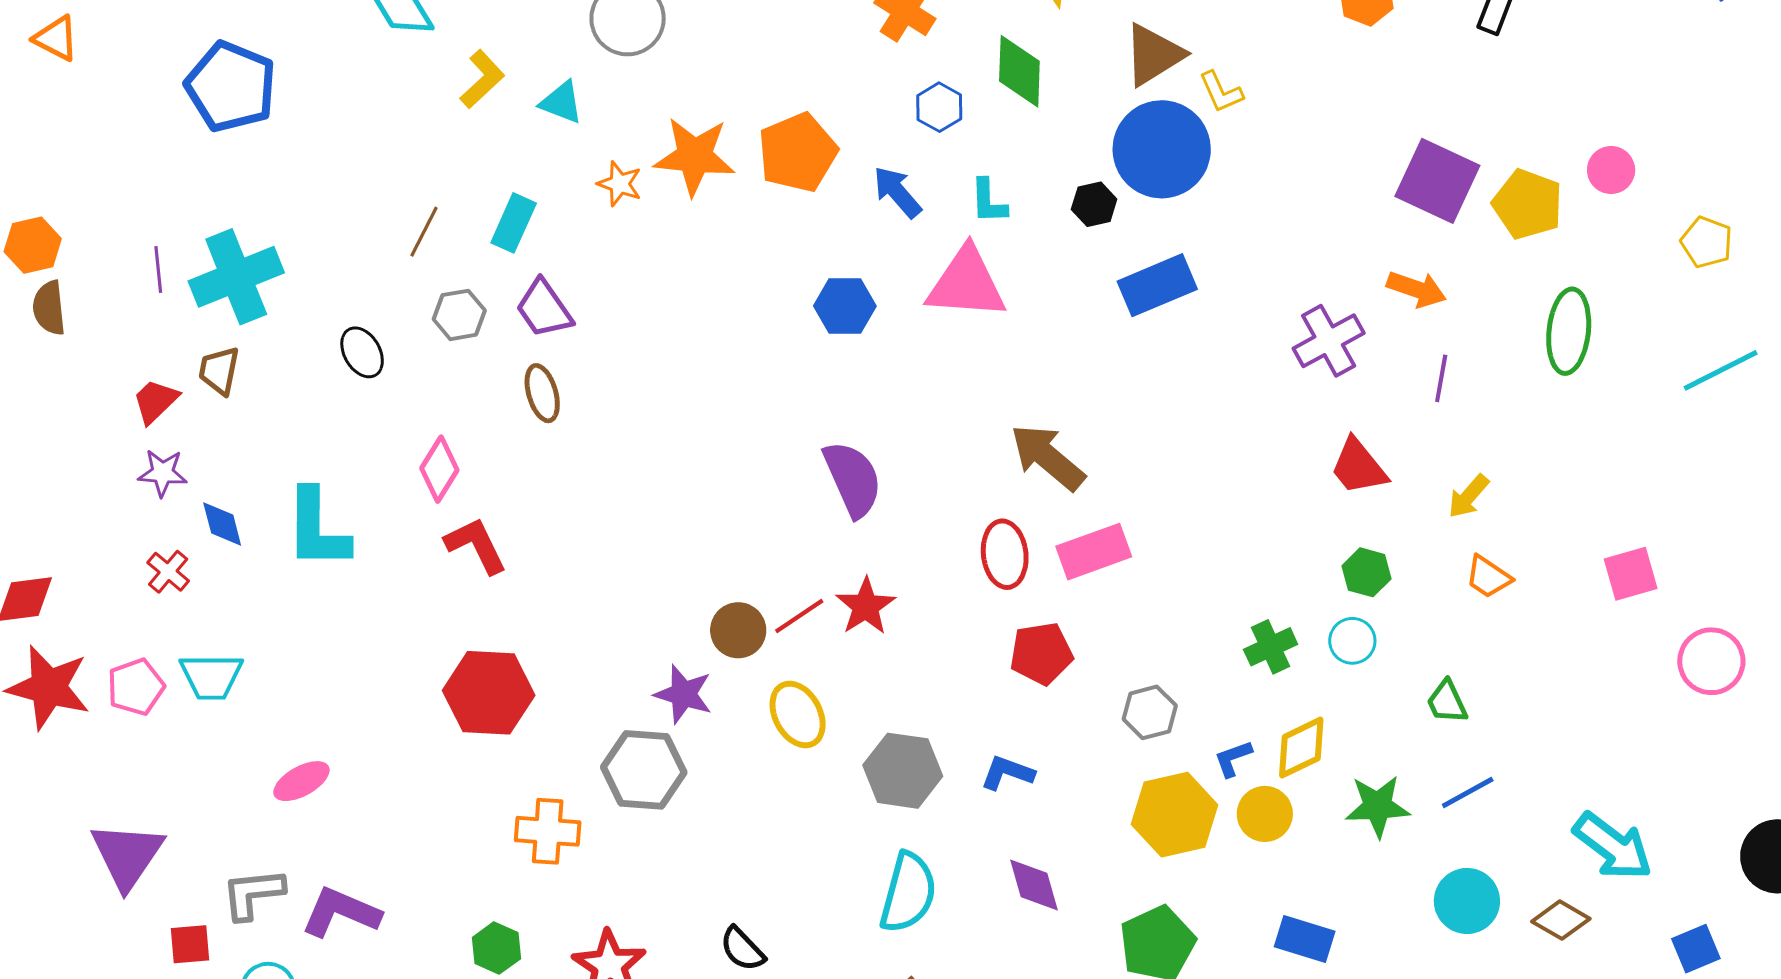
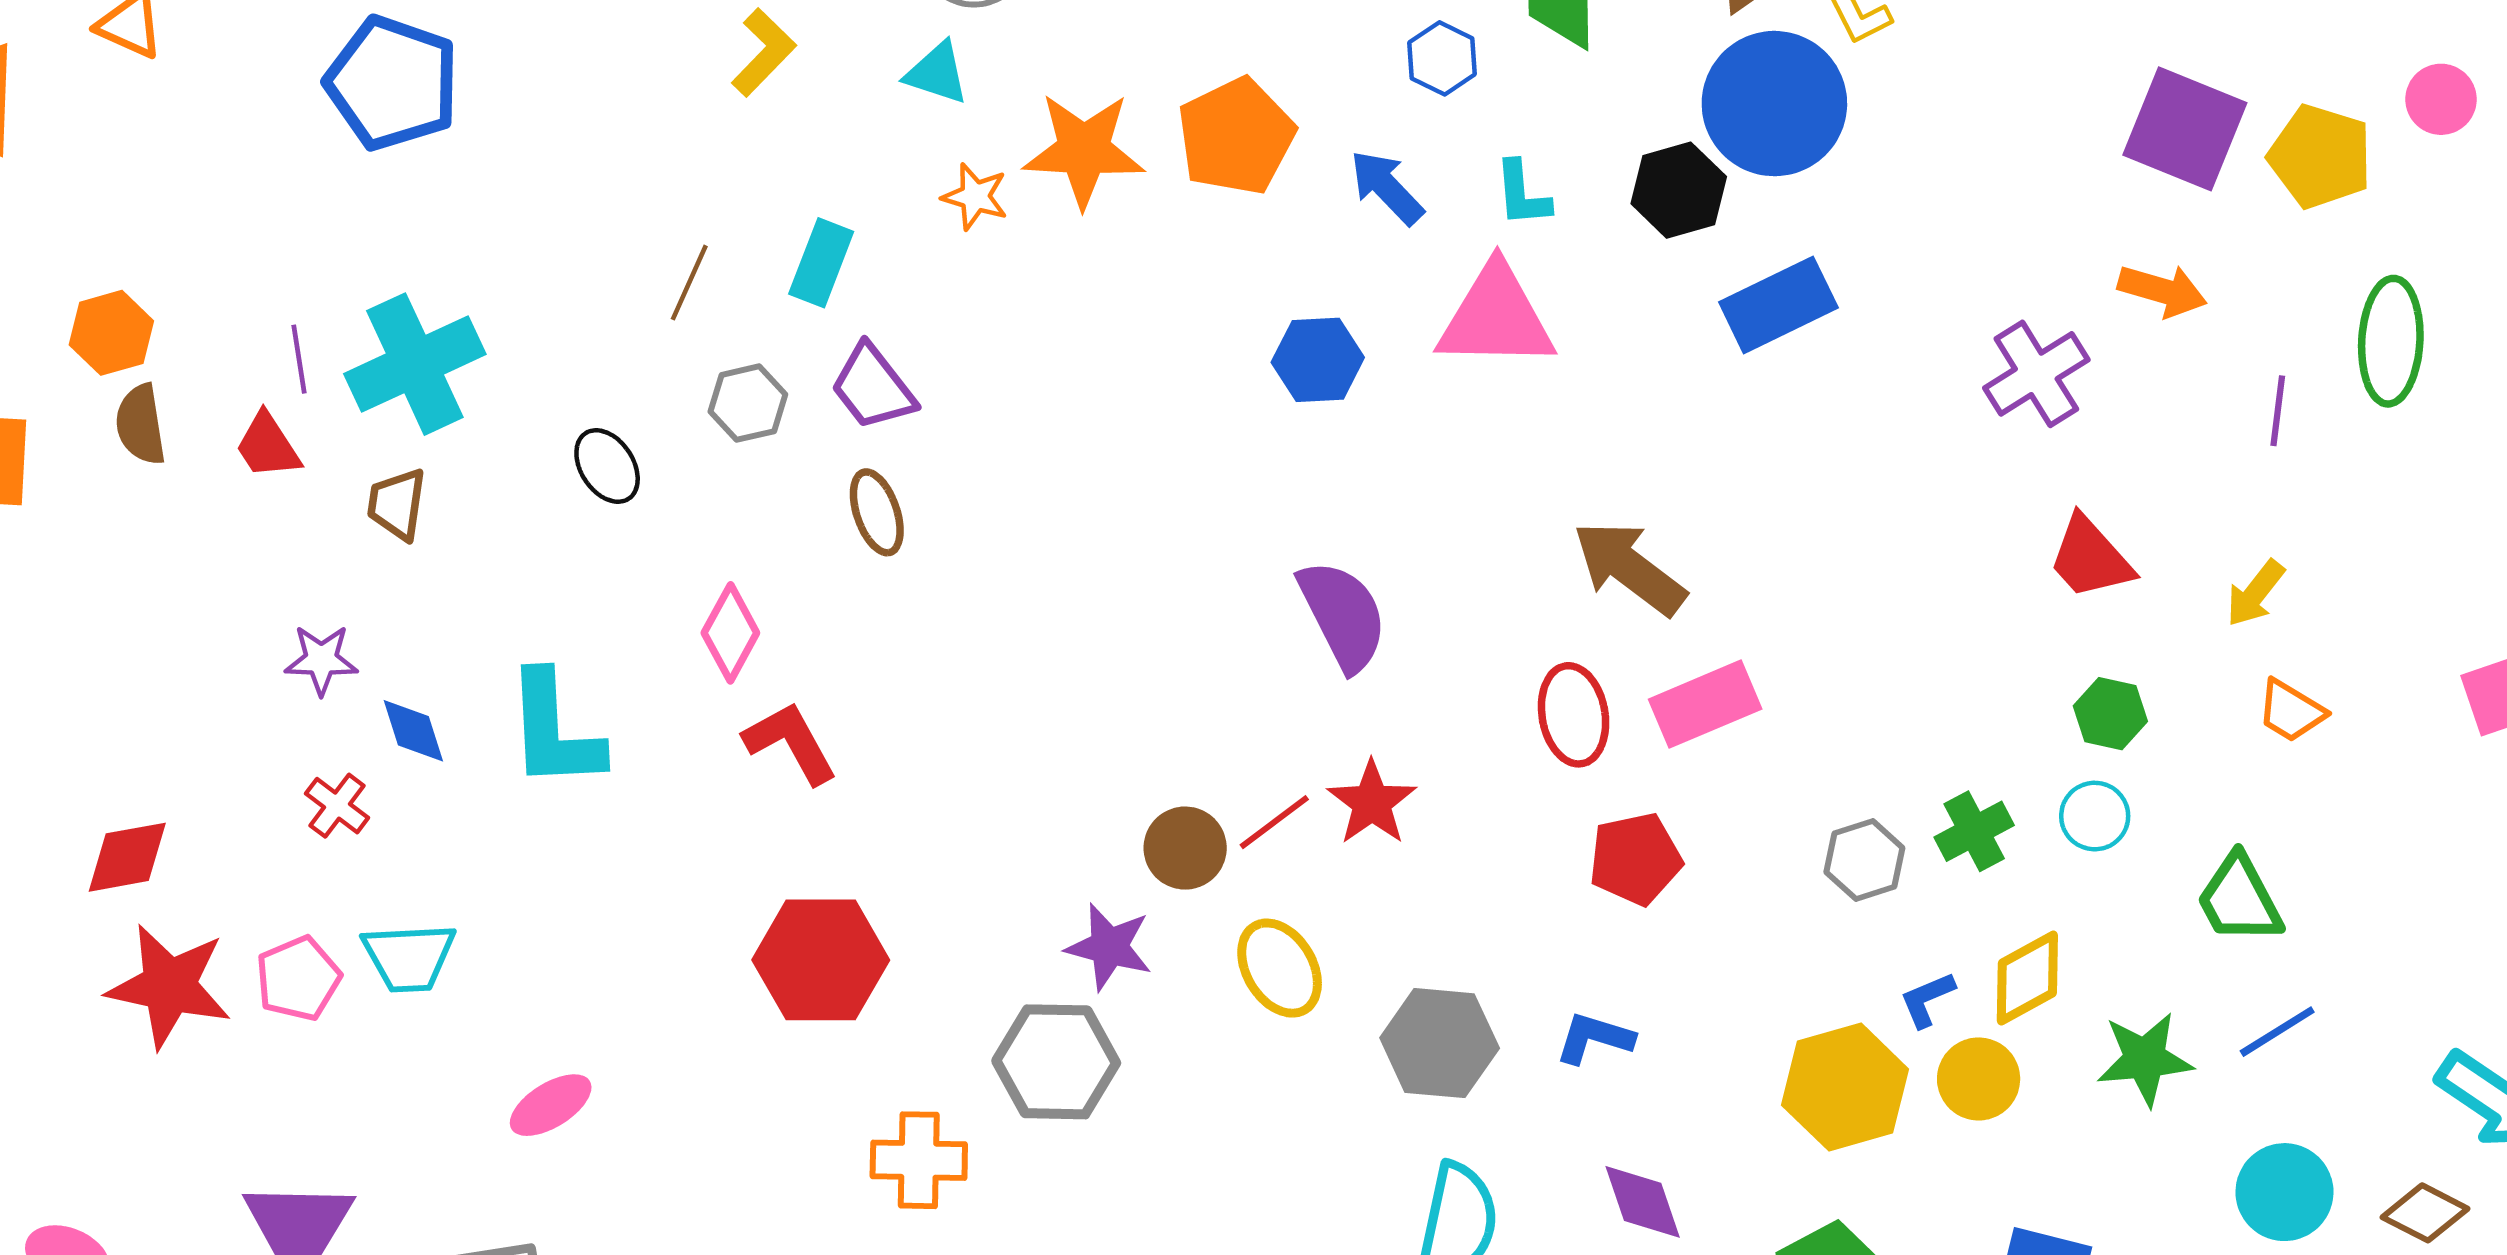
cyan triangle: (561, 102) -> (937, 73), moved
black hexagon: (1094, 204) -> (1679, 190), size x1.4
purple line: (1441, 378) -> (2278, 411), moved
red trapezoid: (155, 401) -> (268, 446), moved, turned -76
green trapezoid: (1447, 702) -> (2239, 899), size x1.4
gray hexagon: (1150, 712) -> (1864, 860), moved

